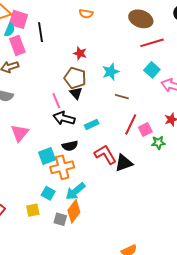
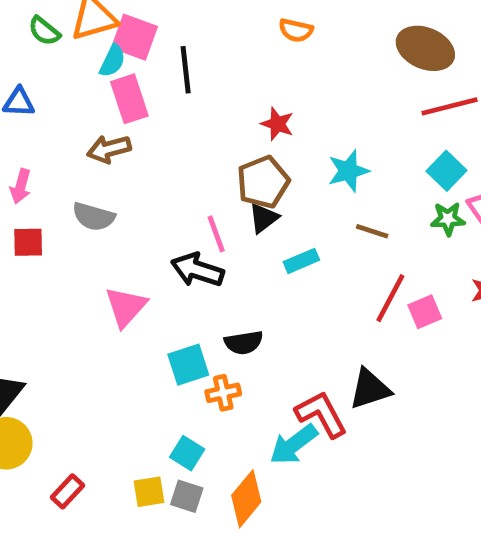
brown pentagon: (75, 78) -> (263, 182), turned 30
black triangle: (76, 93) -> (264, 218), turned 32
black arrow: (64, 118) -> (197, 270), moved
cyan rectangle: (92, 124) -> (301, 261), moved
green star: (158, 143) -> (448, 219), moved
red L-shape: (105, 155) -> (321, 414), moved
orange cross: (62, 167) -> (223, 393), size x0.6
cyan arrow: (75, 191) -> (294, 444), moved
gray square: (60, 219) -> (187, 496), moved

